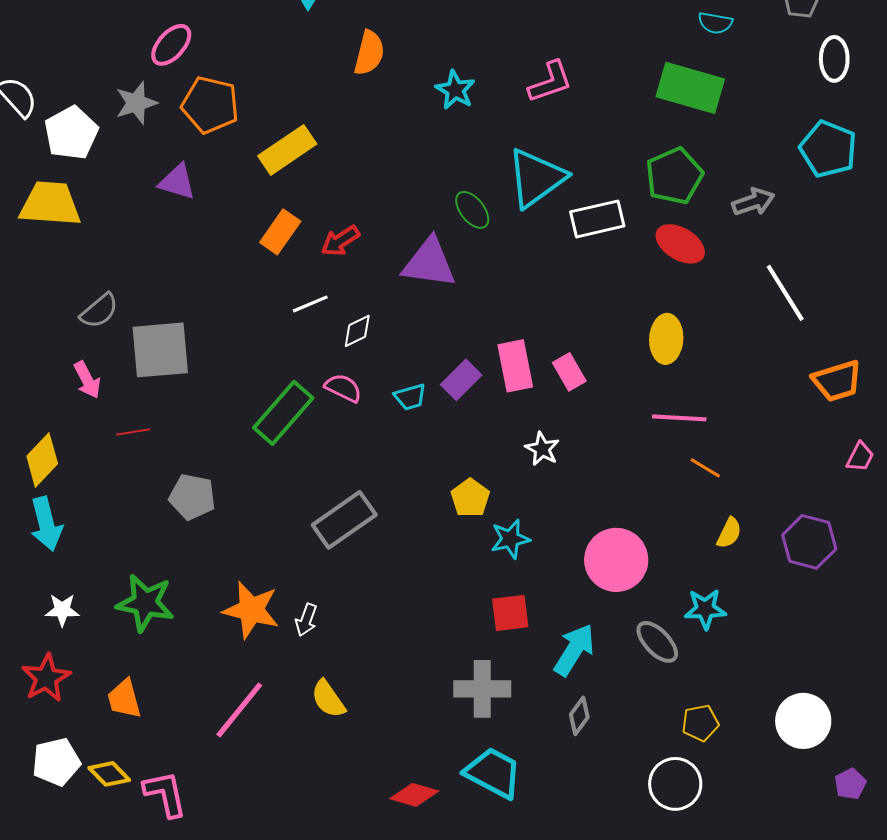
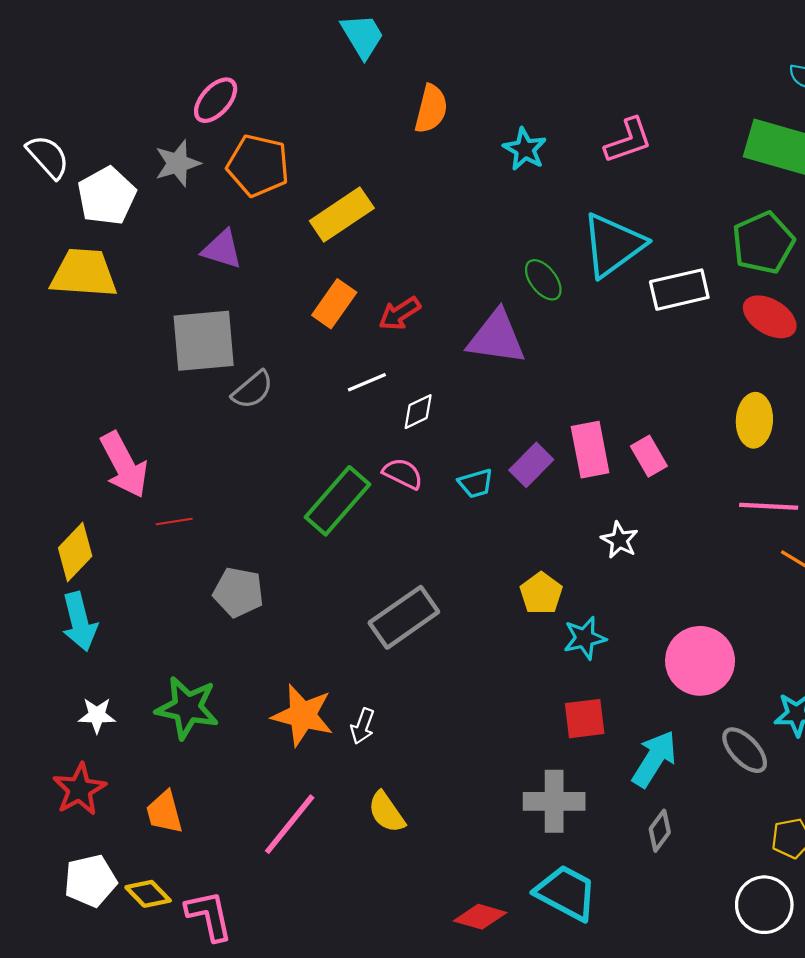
gray semicircle: (99, 311) -> (253, 390), moved
gray square: (160, 350) -> (204, 341), moved
pink arrow: (87, 380) -> (124, 465), size x1.6

